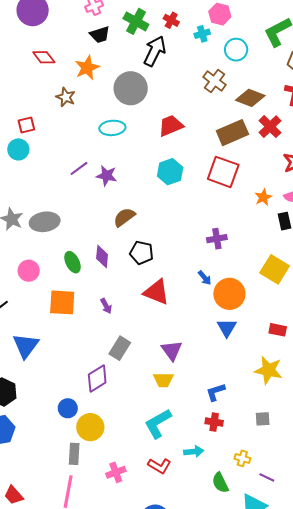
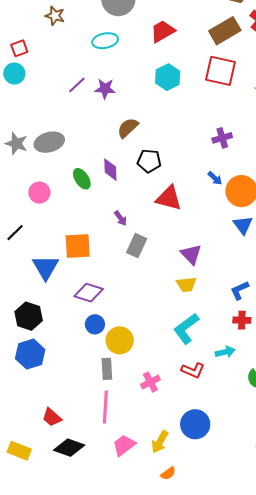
orange square: (62, 302) -> (78, 246), moved
gray rectangle: (120, 348) -> (137, 246), moved
purple diamond: (97, 379) -> (89, 293), moved, turned 56

